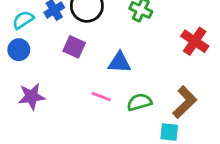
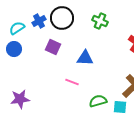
purple star: (32, 97) -> (20, 99), moved
green semicircle: (139, 102) -> (98, 101), moved

